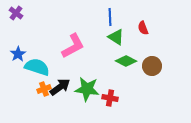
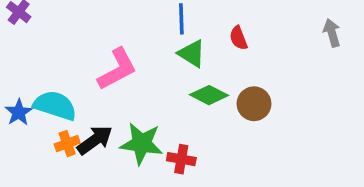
blue star: (18, 54) -> (19, 112), moved

